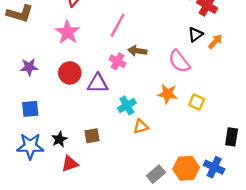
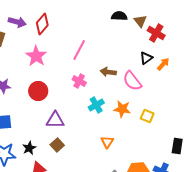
brown arrow: (137, 51) -> (108, 72), moved
purple triangle: (98, 83) -> (55, 120), moved
cyan cross: (127, 105) -> (96, 105), moved
orange triangle: (141, 126) -> (107, 142), moved, turned -40
brown square: (92, 136) -> (57, 145), turned -32

